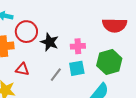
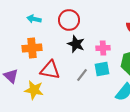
red circle: (26, 32) -> (69, 20), moved
red triangle: (22, 69) -> (50, 70), size x1.5

